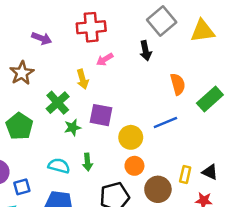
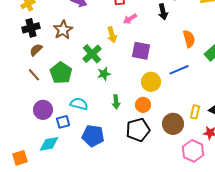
purple square: (101, 115) -> (141, 51), moved
cyan semicircle: (59, 166) -> (79, 104), moved
orange circle: (134, 166) -> (143, 105), moved

